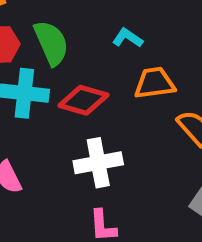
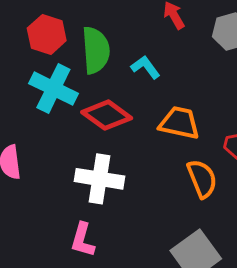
cyan L-shape: (128, 38) -> (146, 67), moved

